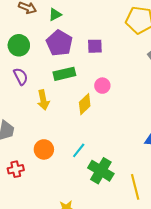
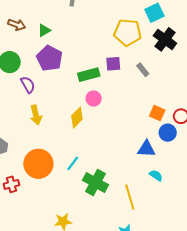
purple square: (95, 46) -> (113, 64), moved
green rectangle: (64, 74) -> (89, 75), moved
purple semicircle: (21, 76) -> (28, 85), moved
orange circle: (44, 149) -> (38, 164), size x1.5

